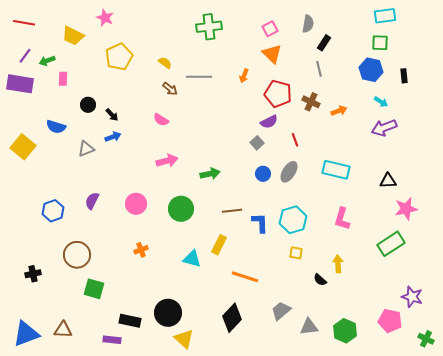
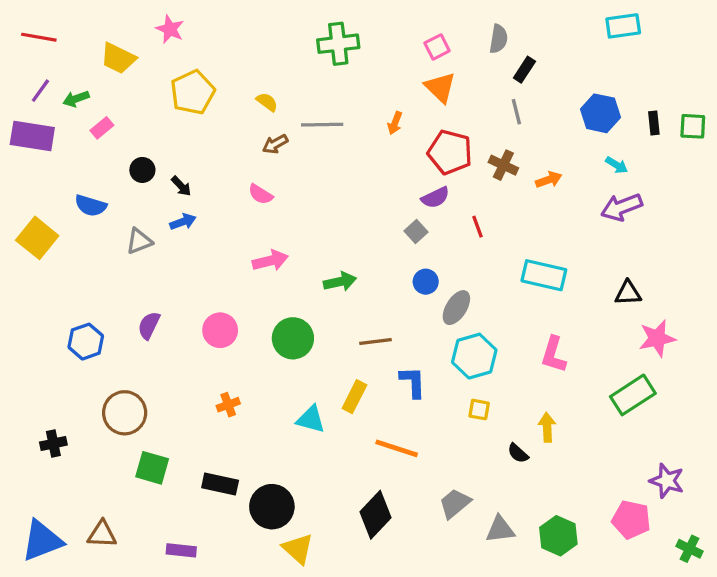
green square: (380, 43) -> (693, 126), moved
pink rectangle: (63, 79) -> (102, 128), turned 48
brown arrow: (170, 89) -> (275, 144), turned 112
gray ellipse: (289, 172) -> (456, 308), moved
blue L-shape: (260, 223) -> (413, 382), moved
black rectangle: (130, 321) -> (220, 484), moved

